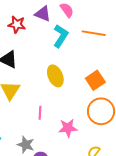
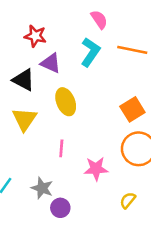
purple triangle: (43, 14) -> (51, 63), moved
yellow ellipse: (55, 76) -> (66, 102), moved

